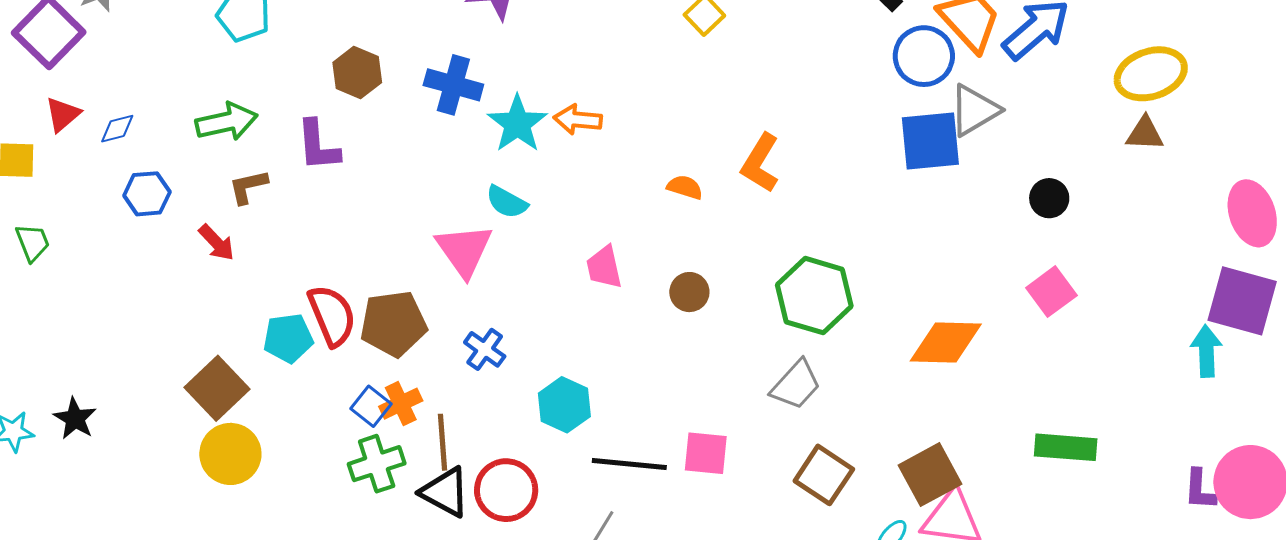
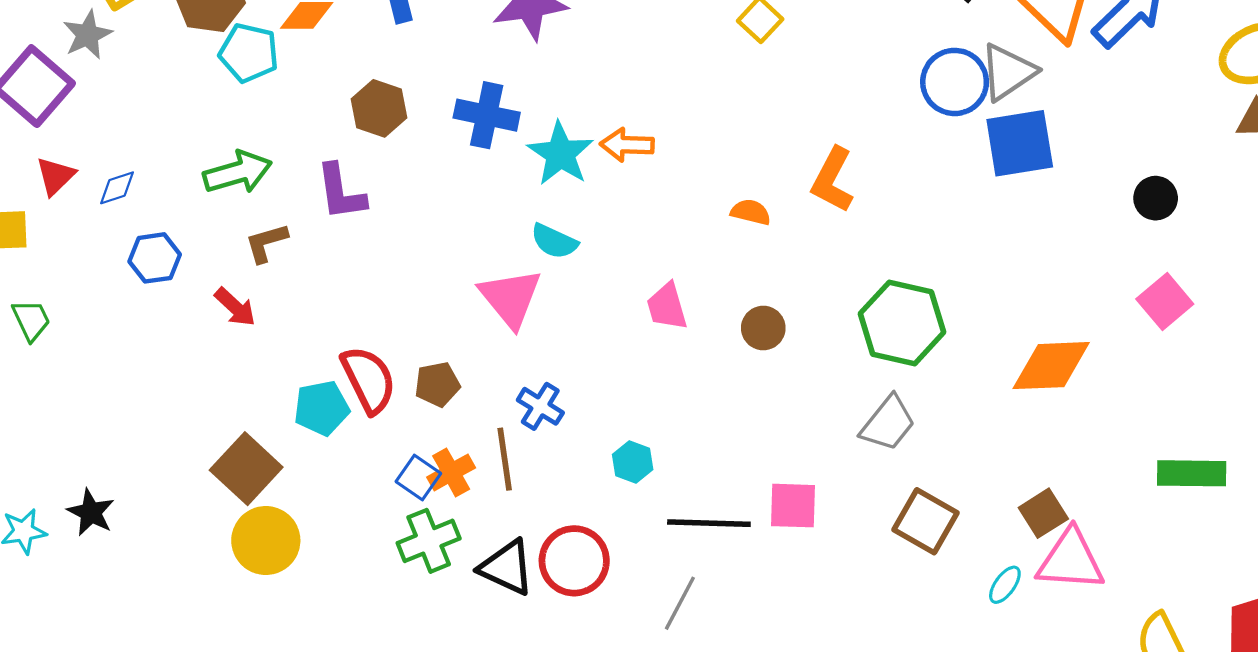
blue circle: (924, 56) -> (955, 82), moved
gray triangle: (974, 110) -> (1008, 72), moved
brown pentagon: (393, 324) -> (437, 384), size x0.6
cyan hexagon: (564, 405) -> (633, 462), size x0.7
brown line: (442, 442) -> (505, 459), moved
brown square: (930, 475) -> (1043, 513), size x0.7

